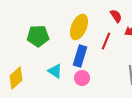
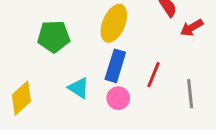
red line: (106, 41) -> (153, 75), moved

